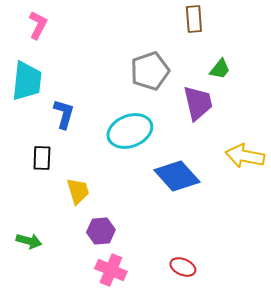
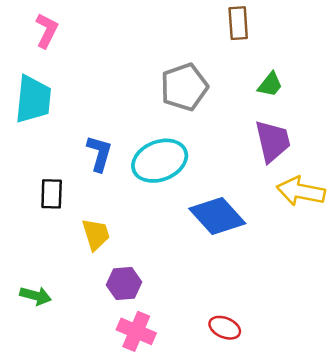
purple trapezoid: (198, 103) -> (273, 141), moved
blue L-shape: (64, 114) -> (99, 153), moved

